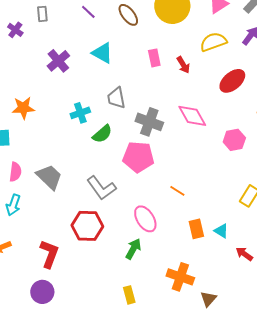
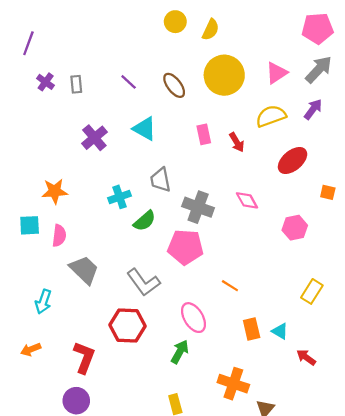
purple cross: (15, 30) -> (46, 82), moved
pink diamond: (192, 116) -> (247, 200), size x0.7
pink semicircle: (15, 172) -> (59, 236), moved

